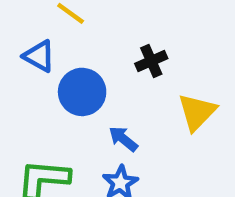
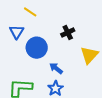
blue triangle: (39, 56) -> (17, 32), turned 35

